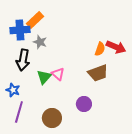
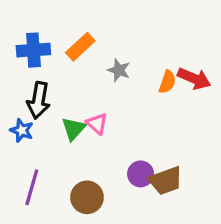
orange rectangle: (35, 20) -> (80, 47), moved
gray star: (40, 42) -> (119, 70), moved
brown trapezoid: (98, 73) -> (166, 181), moved
blue star: (13, 90) -> (22, 130), moved

